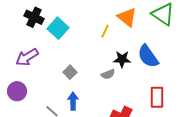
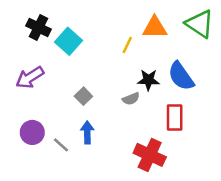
orange triangle: (127, 17) -> (155, 27), turned -40
purple circle: (17, 91) -> (32, 132), moved
red rectangle: (157, 97) -> (175, 117), moved

